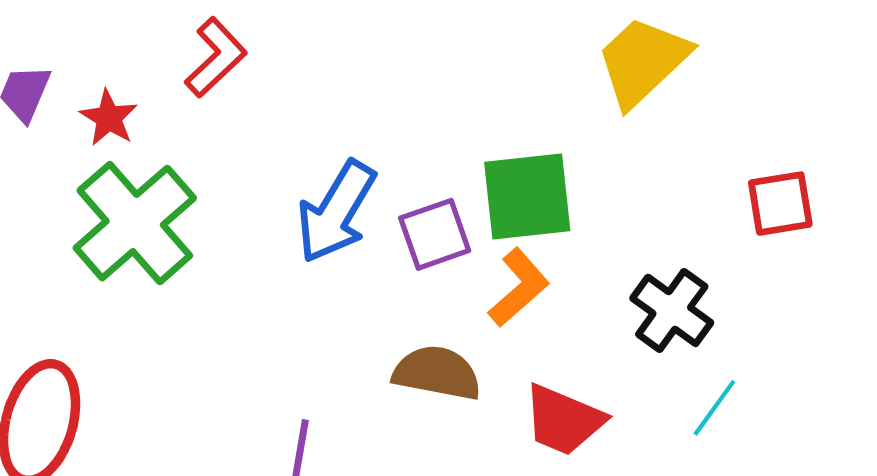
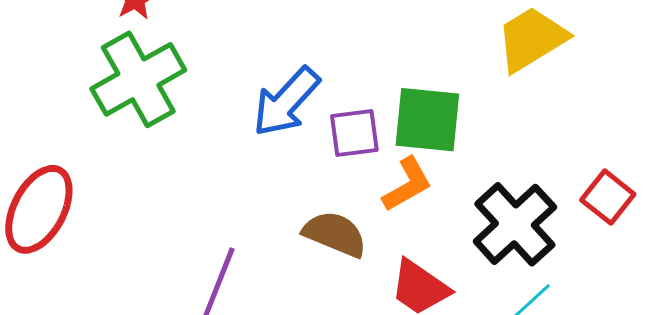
red square: (780, 204) -> (608, 197), moved, turned 36
black cross: (672, 310) -> (515, 224), size x1.4

